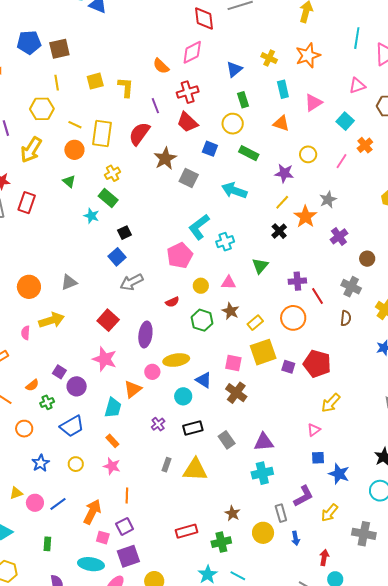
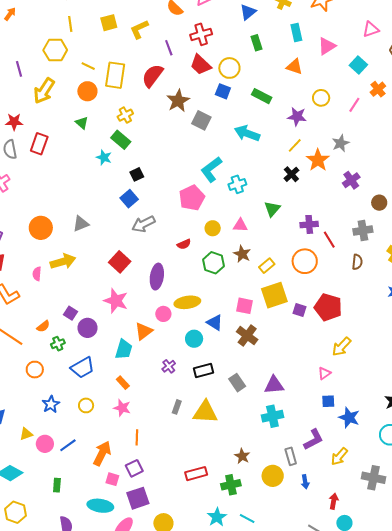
yellow L-shape: (126, 87) -> (139, 29), turned -120
yellow circle: (233, 124) -> (229, 68), moved
gray cross: (351, 287) -> (363, 230), turned -36

